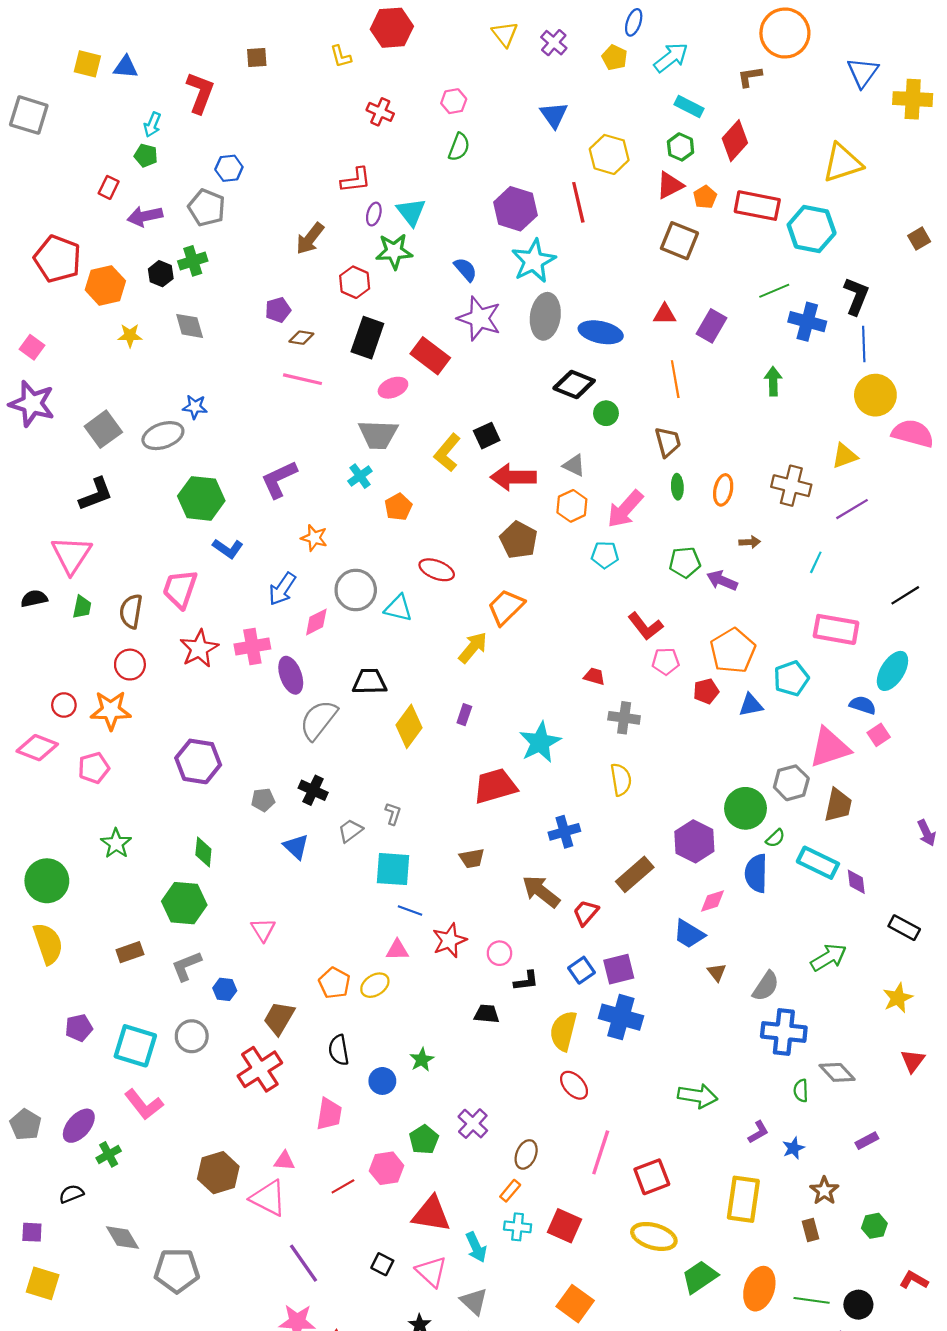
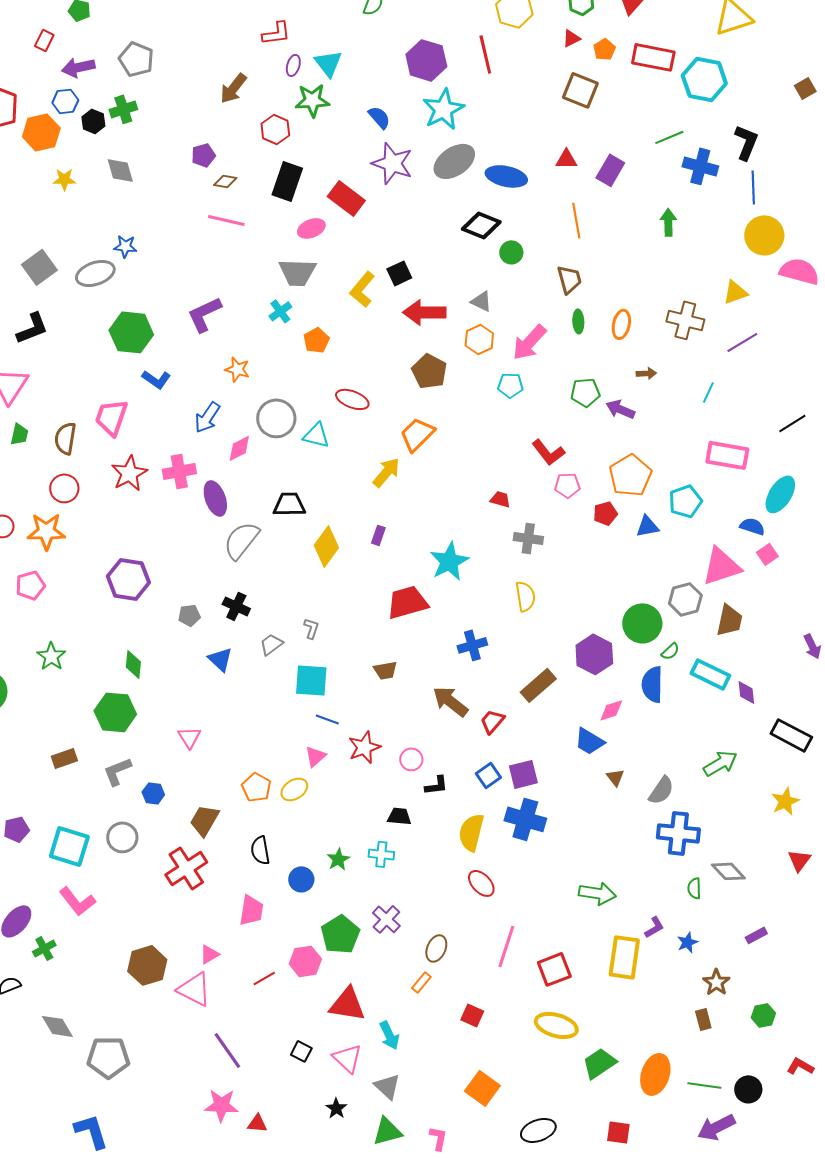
blue hexagon: (229, 168) -> (65, 101), moved
red triangle: (670, 185) -> (571, 38), size x0.7
gray ellipse: (545, 316) -> (454, 161), turned 48
black rectangle: (904, 928) -> (791, 735), size x1.4
pink triangle: (397, 950) -> (315, 756), turned -40
green pentagon: (424, 1140) -> (340, 934), size x1.4
pink triangle: (284, 1161) -> (209, 954), turned -35
yellow rectangle: (743, 1199) -> (624, 957), moved
red square: (564, 1226) -> (472, 1015), size x0.7
cyan cross: (518, 1227) -> (381, 854), moved

